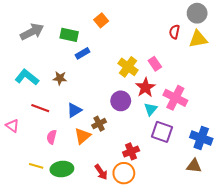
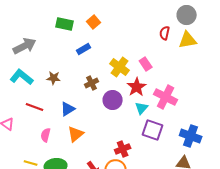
gray arrow: (32, 32) -> (25, 46), moved
green rectangle: (69, 35) -> (65, 24), moved
blue rectangle: (83, 53) -> (84, 49), moved
brown cross: (99, 124) -> (92, 83), moved

